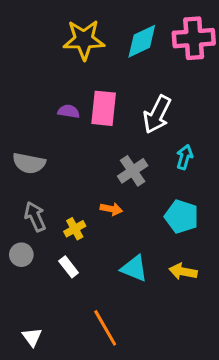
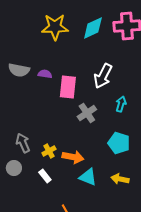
pink rectangle: (104, 108) -> (68, 87), moved
gray semicircle: (29, 163) -> (19, 70), moved
orange arrow: (111, 209) -> (73, 157), moved, size x1.5

